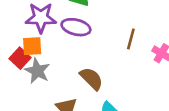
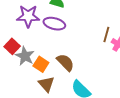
brown line: (131, 39) -> (106, 35), moved
orange square: (32, 46) -> (41, 64), moved, turned 35

